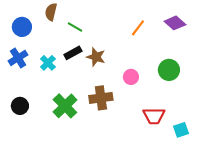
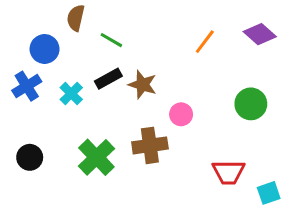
blue circle: (22, 27) -> (45, 49), moved
pink circle: (131, 77) -> (181, 114), moved

